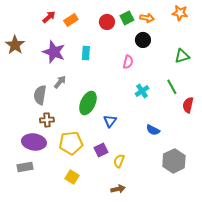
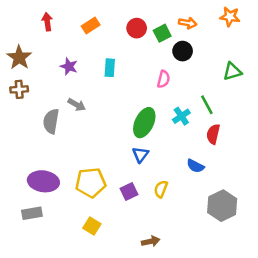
red arrow: (49, 17) -> (47, 22), moved, turned -56
green square: (127, 18) -> (162, 33), moved
purple star: (54, 52) -> (69, 66), size x0.6
gray arrow: (60, 82) -> (77, 105), turned 80
green line: (172, 87) -> (207, 105), moved
green ellipse: (88, 103) -> (144, 123), moved
red semicircle: (188, 105) -> (213, 134), moved
brown cross: (47, 120) -> (19, 89), moved
yellow semicircle: (119, 161) -> (161, 189), moved

